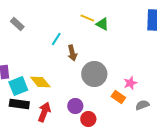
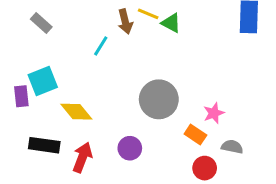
brown arrow: (72, 53) -> (125, 21), moved
cyan square: (18, 86) -> (43, 81), moved
gray semicircle: (142, 105) -> (232, 147), turned 32
red circle: (88, 119) -> (205, 168), moved

